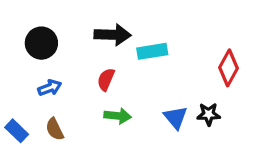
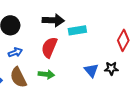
red semicircle: (106, 79) -> (49, 47), size x1.5
green arrow: (118, 116) -> (46, 74), moved
brown semicircle: (55, 129) -> (18, 77), size x1.5

